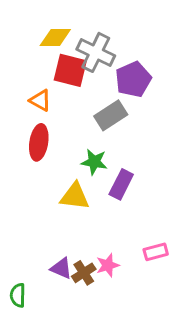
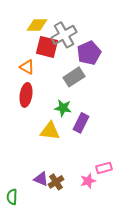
gray cross: (96, 52) -> (64, 35), turned 35
pink star: (108, 265) -> (88, 181), moved

